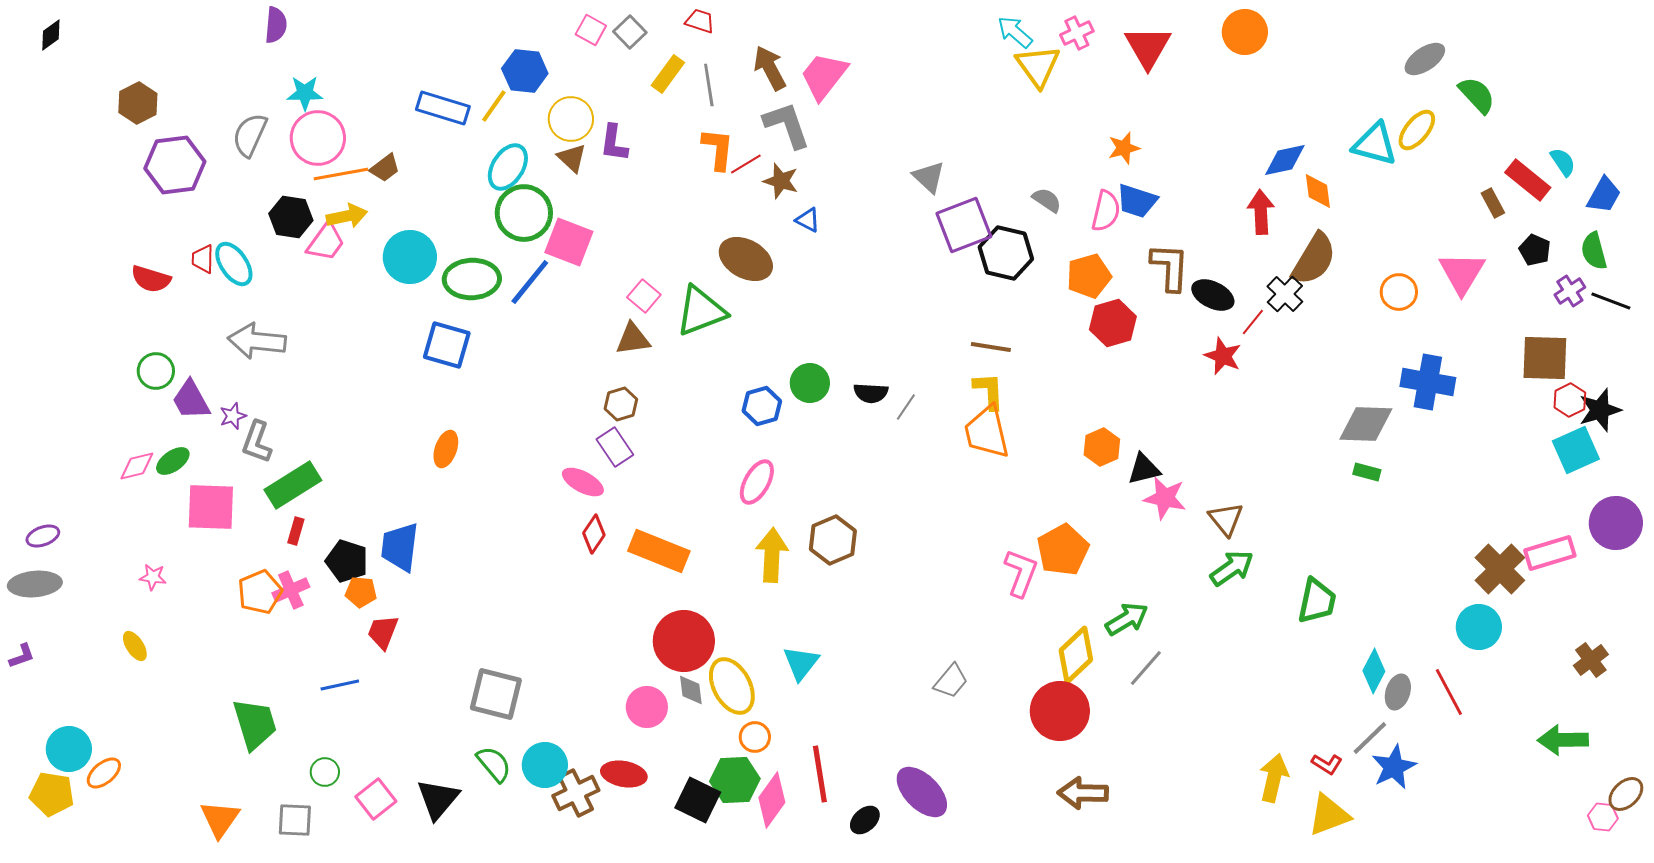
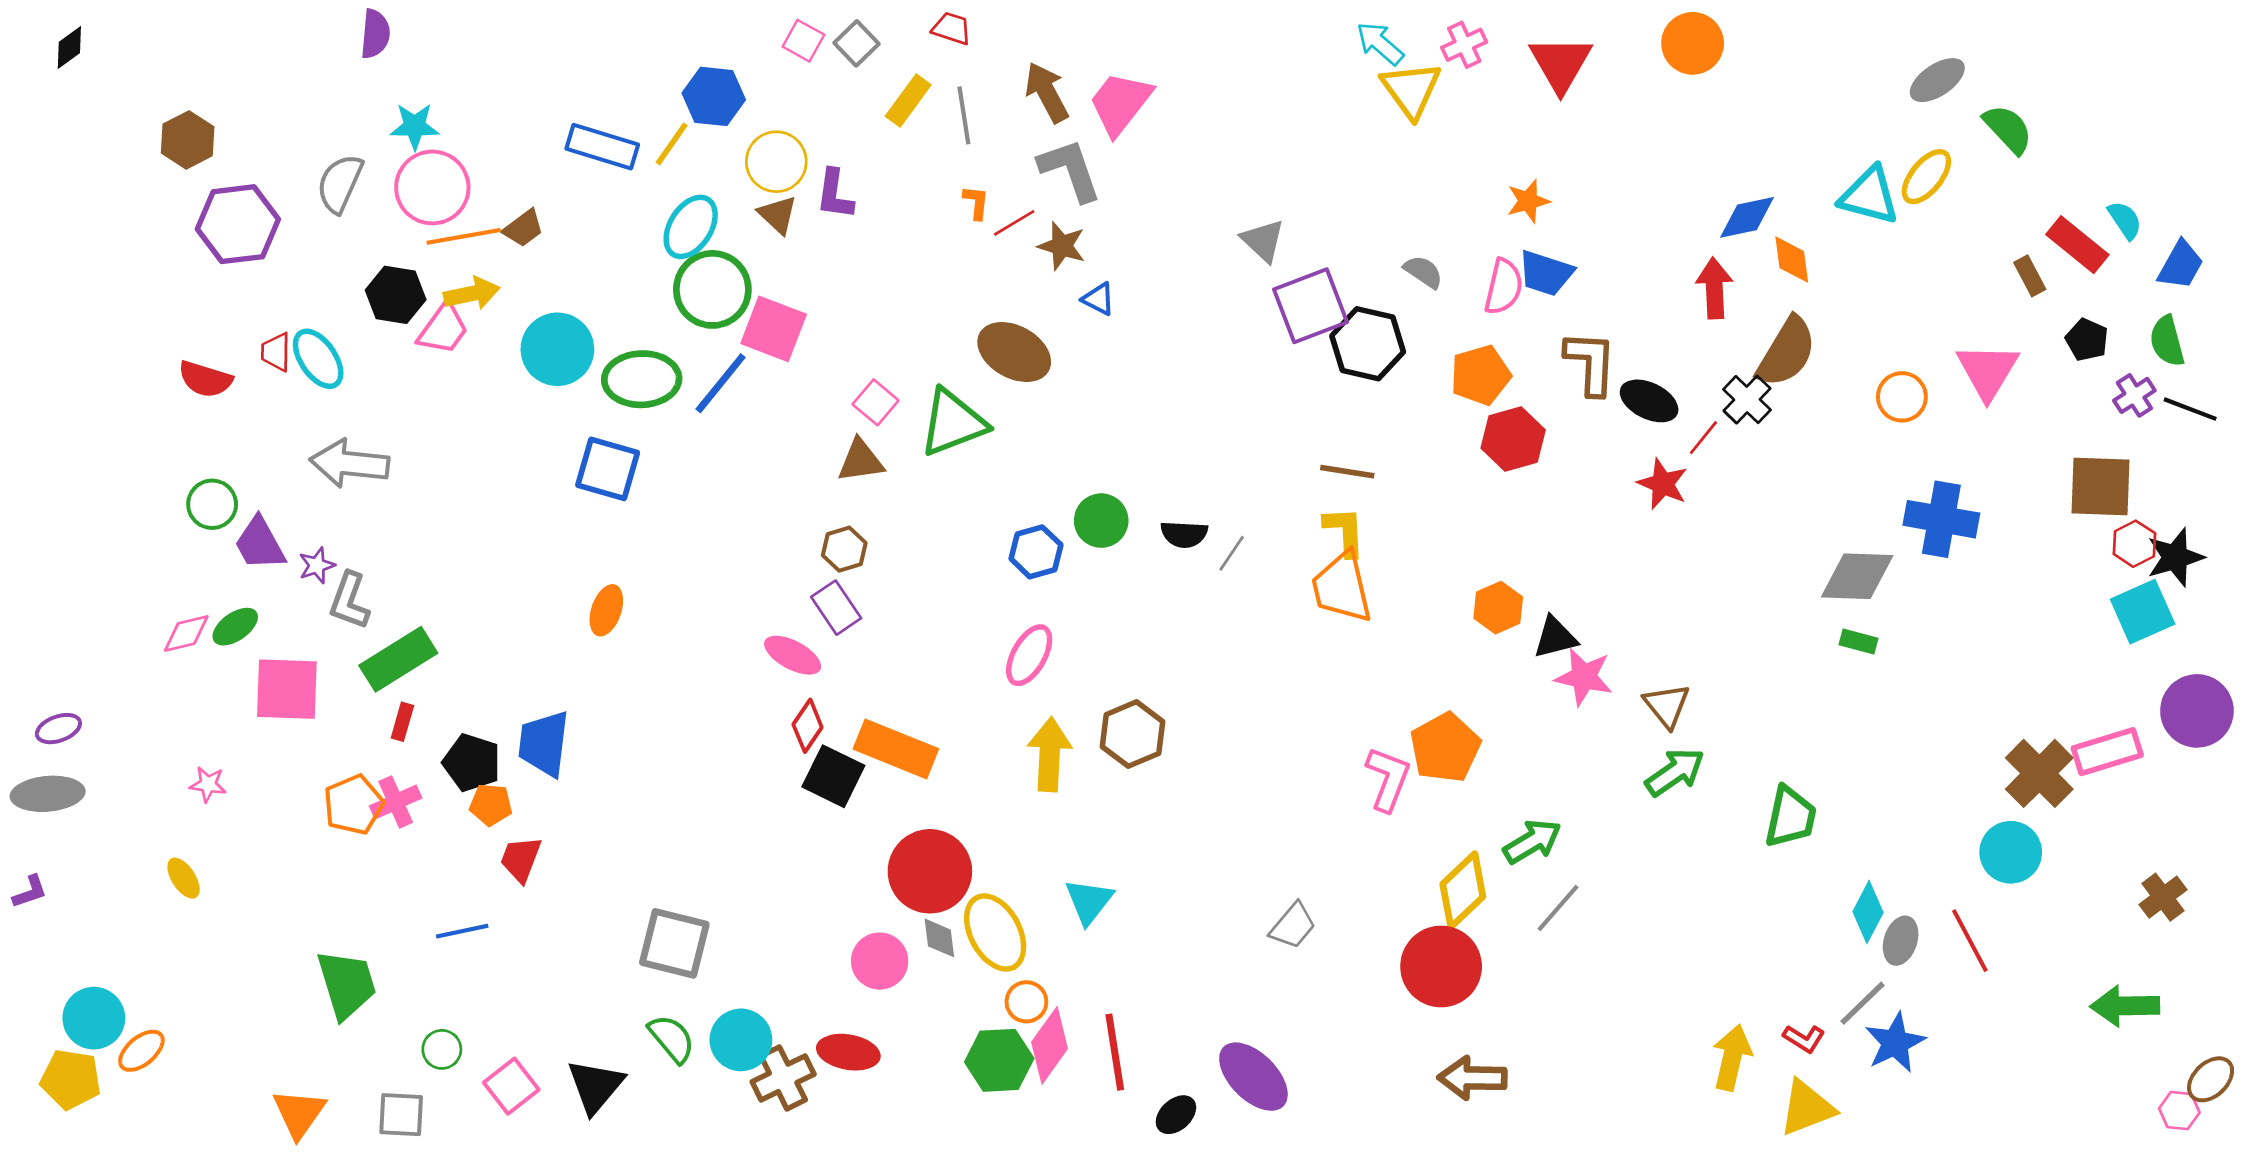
orange L-shape: (718, 149) -> (976, 202), size x0.6
black square: (698, 800) -> (833, 776), moved
pink diamond: (772, 800) -> (1050, 1045), moved

